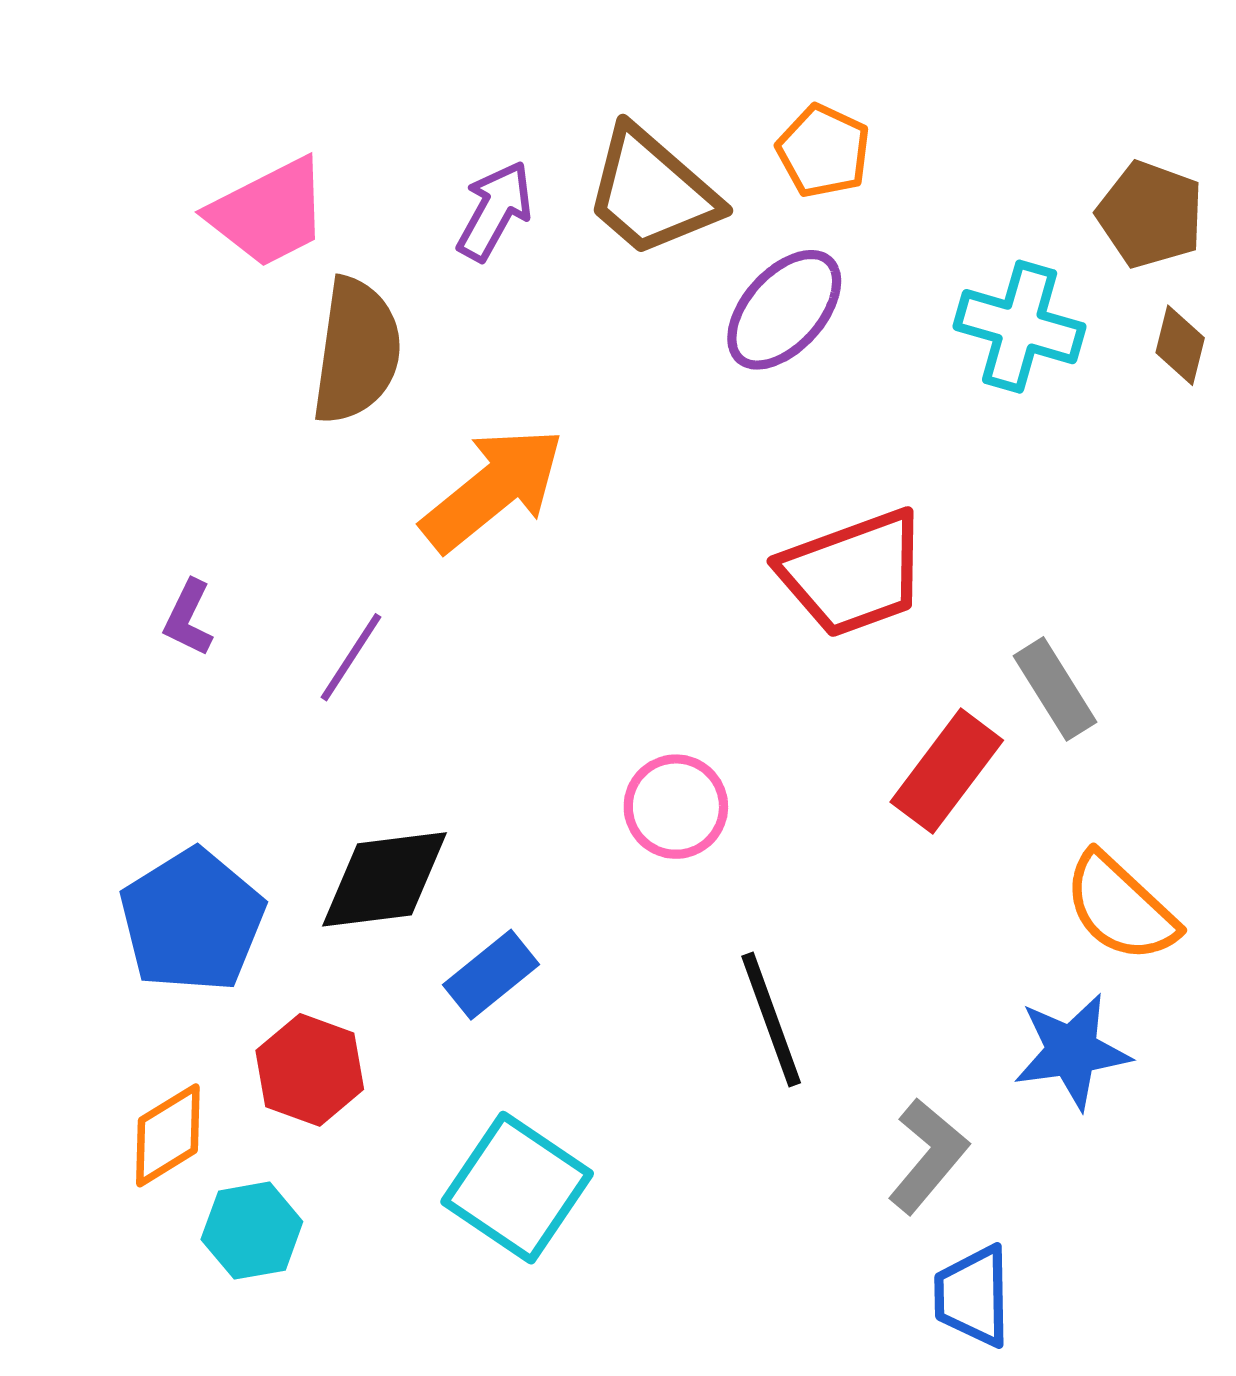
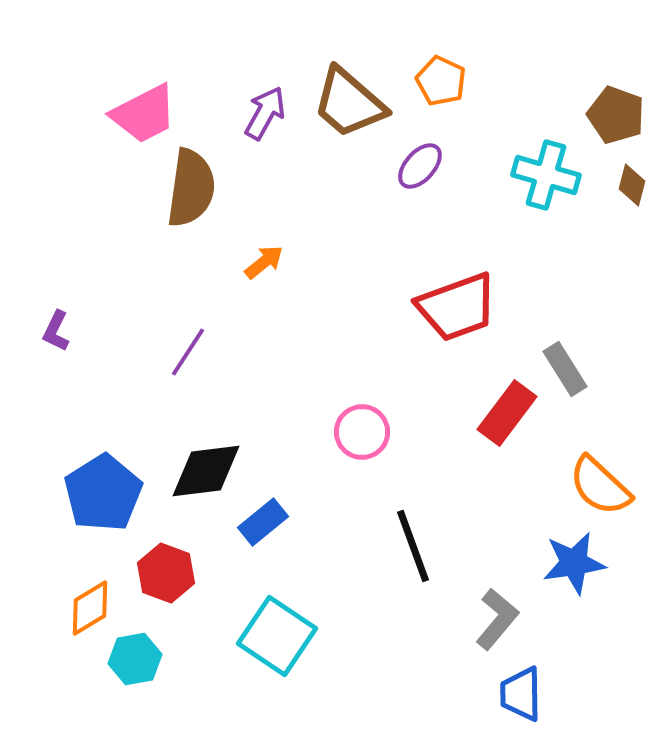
purple ellipse: (784, 310) -> (420, 166), size x0.7
orange arrow: (493, 489) -> (264, 262), size x0.5
purple L-shape: (188, 618) -> (56, 331), moved

